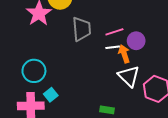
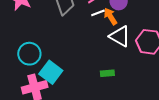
cyan square: (51, 95) -> (51, 72), size x1.6

